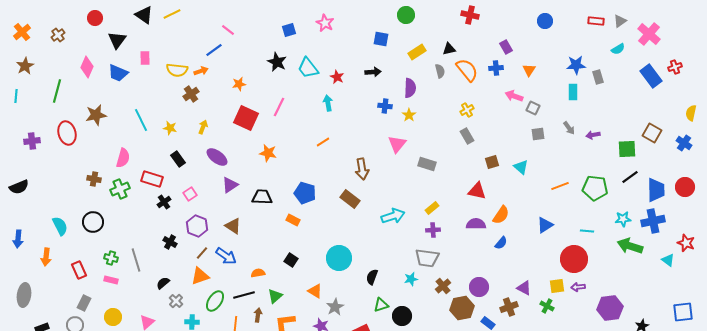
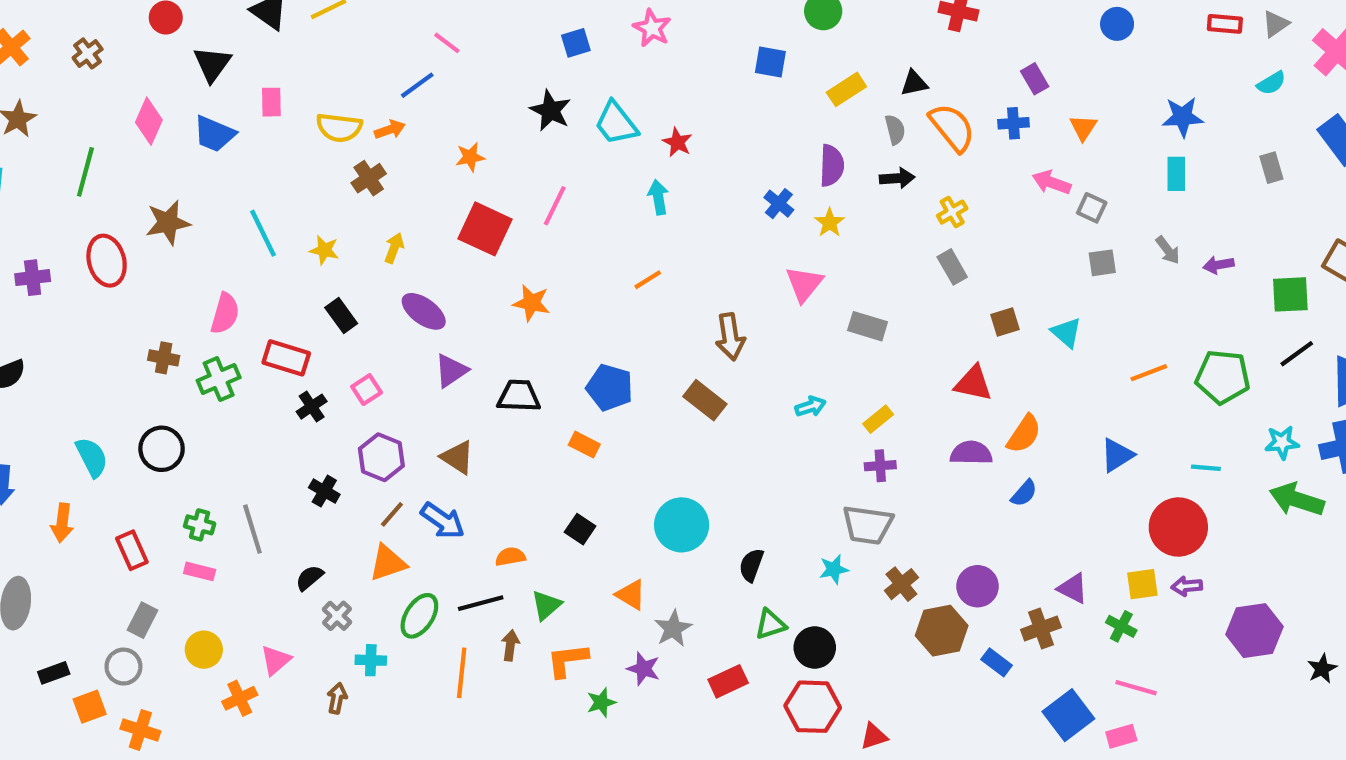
black arrow: (373, 72) -> (897, 178), moved
gray rectangle: (598, 77) -> (1271, 168), moved
blue cross: (385, 106) -> (779, 204), turned 32
cyan arrow: (393, 216) -> (811, 407), moved, size x0.6

